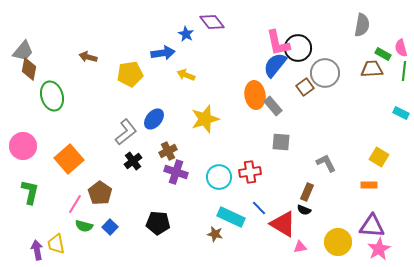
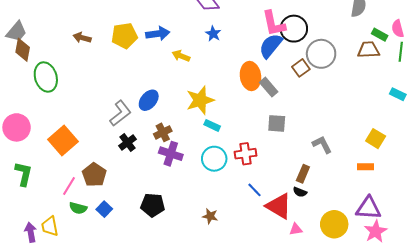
blue star: (186, 34) -> (213, 34), moved
yellow pentagon: (130, 74) -> (124, 36), moved
cyan rectangle: (231, 217) -> (212, 125), moved, size x0.6

